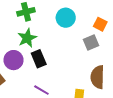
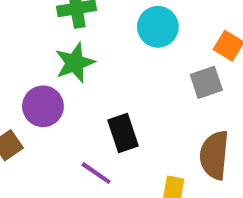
black rectangle: (39, 59) -> (123, 133), moved

